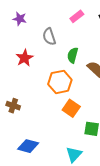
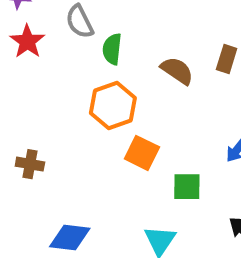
green semicircle: (73, 55) -> (112, 49), moved
red star: (25, 58) -> (27, 41), moved

